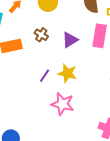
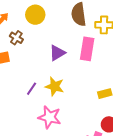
brown cross: (41, 35) -> (16, 38), moved

